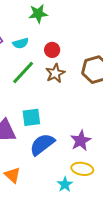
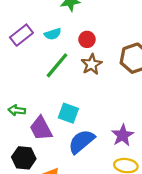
cyan square: (31, 117) -> (68, 113), turned 30

